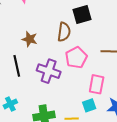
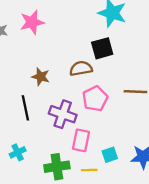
brown semicircle: (64, 32) -> (81, 68), turned -108
pink rectangle: (97, 84) -> (81, 140), moved

